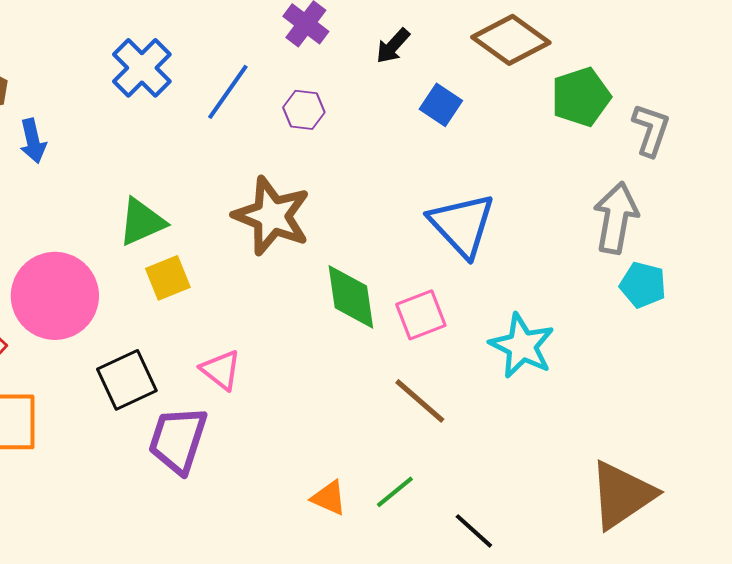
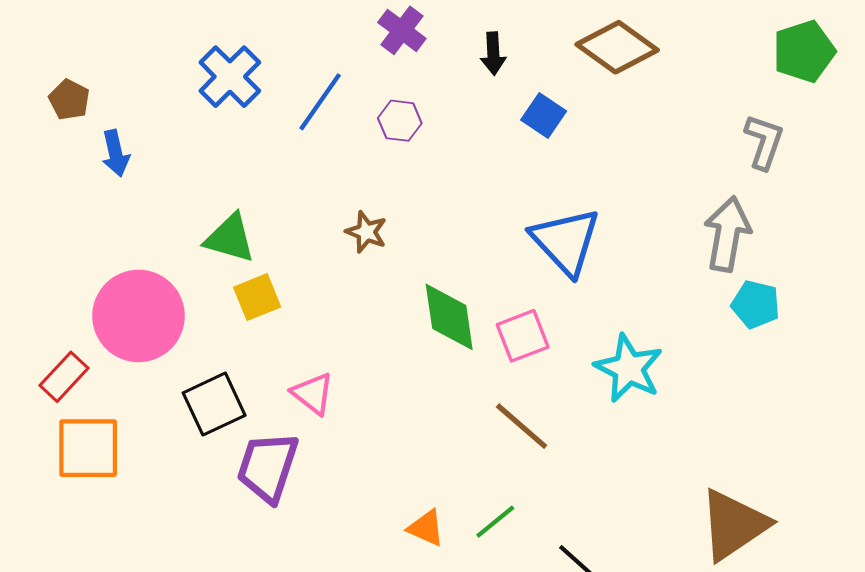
black arrow: (393, 46) -> (493, 54), turned -45
green pentagon: (581, 97) -> (804, 51), moved
brown star: (272, 216) -> (366, 232), size x0.5
green triangle: (142, 222) -> (230, 238), turned 40

